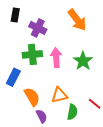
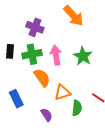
black rectangle: (15, 15) -> (10, 51), moved
blue rectangle: (13, 77) -> (16, 99), moved, turned -48
orange semicircle: (32, 97) -> (42, 78), moved

